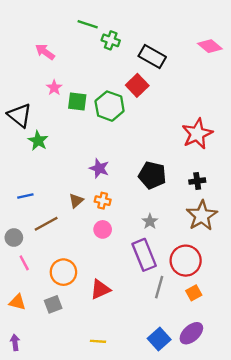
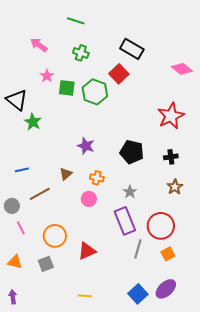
green cross: (111, 40) -> (81, 53), moved
pink diamond: (210, 46) -> (182, 69), moved
orange cross: (103, 201) -> (97, 178), moved
brown star: (202, 216) -> (175, 187), size x0.6

